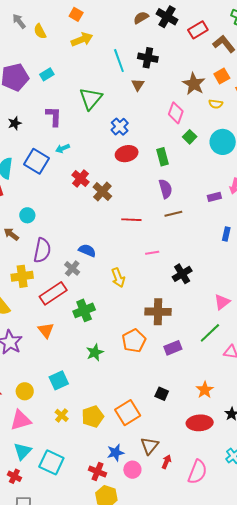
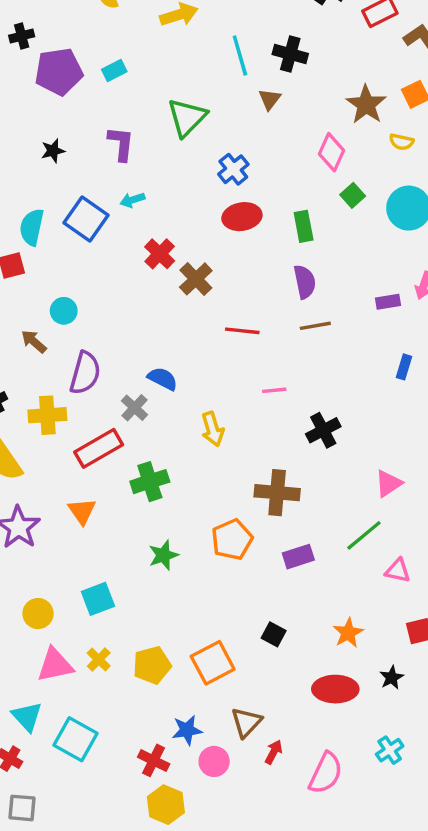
pink triangle: (21, 420) -> (55, 665), moved
cyan triangle: (23, 451) -> (27, 717), turned -30

